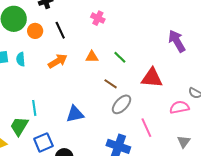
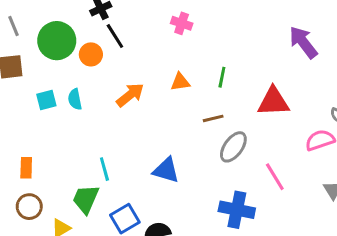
black line: (60, 30) -> (115, 36), moved
green line: (120, 57) -> (222, 77), turned 64
brown line: (111, 84) -> (213, 118), turned -40
blue triangle: (75, 114) -> (166, 170), turned 36

